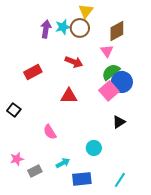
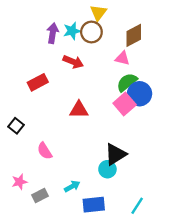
pink triangle: (107, 51) -> (122, 58), turned -40
red arrow: (74, 62) -> (73, 62), moved
black triangle: (119, 122) -> (115, 154), moved, size x1.5
pink semicircle: (50, 132) -> (45, 151), moved

